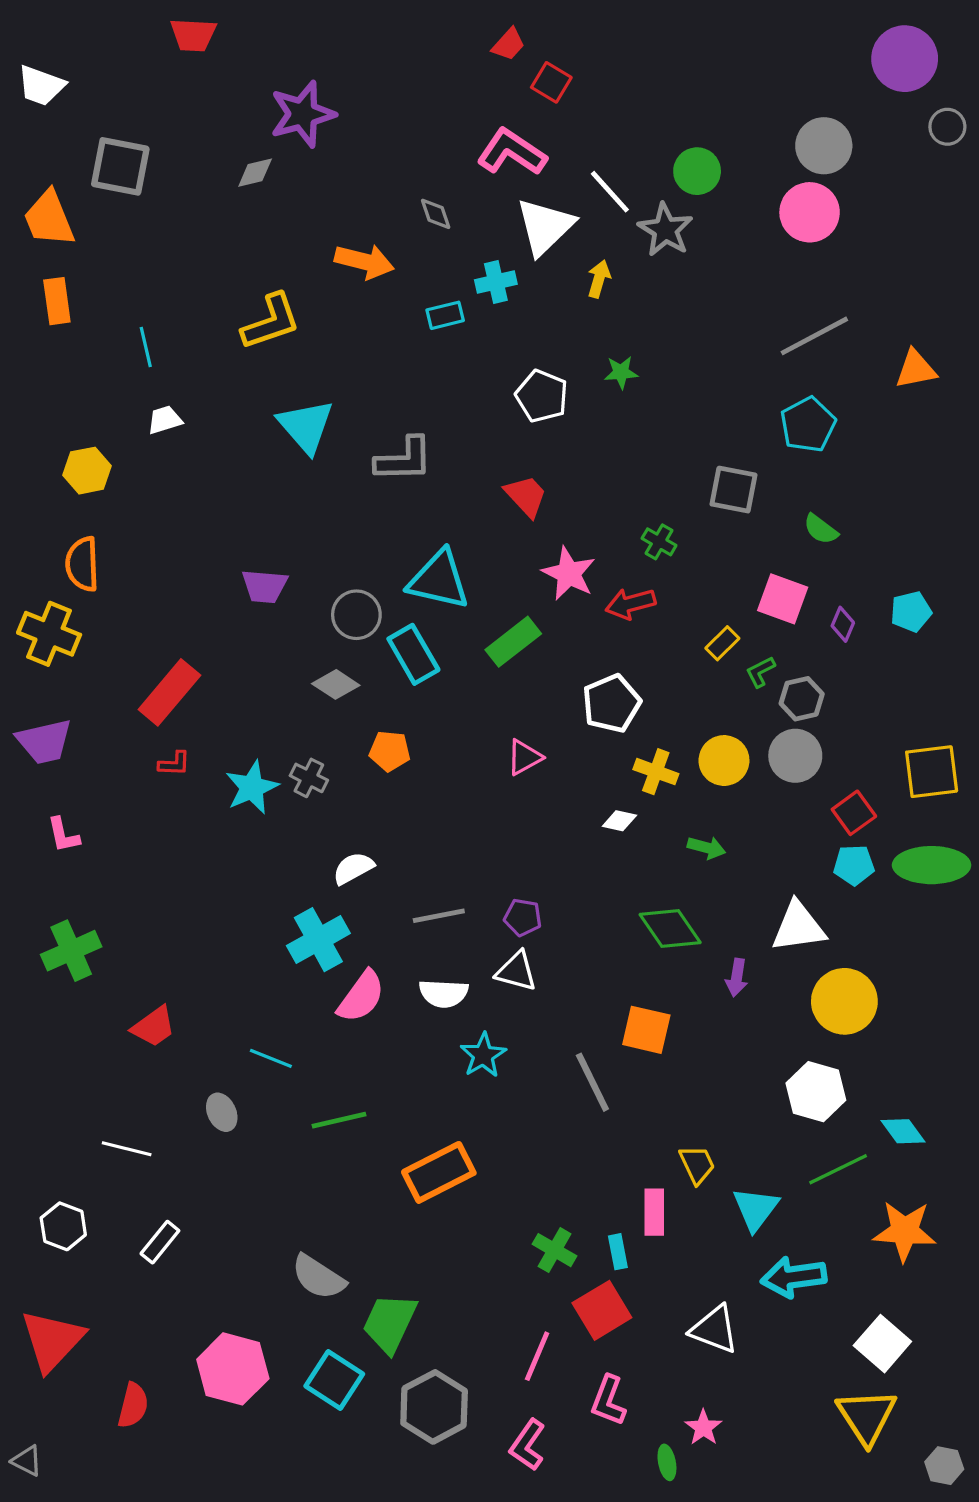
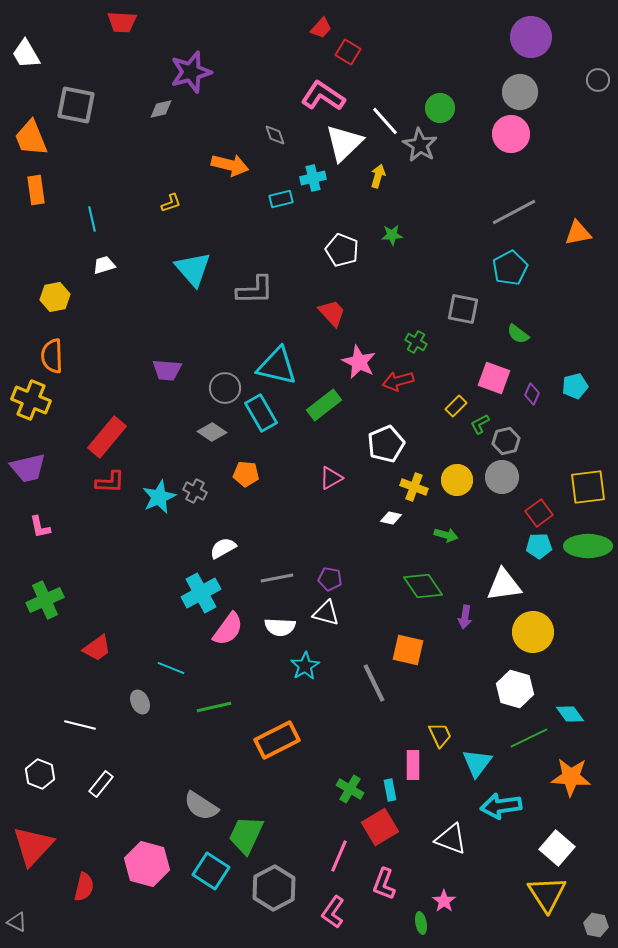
purple circle: (905, 59) -> (531, 37), moved
white trapezoid: (41, 86) -> (26, 54), turned 40
yellow L-shape: (271, 322) -> (171, 203), size x0.5
red L-shape: (174, 764) -> (110, 482), size x1.4

